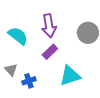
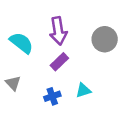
cyan triangle: (70, 76) -> (83, 90), size x0.6
blue cross: (29, 81) -> (52, 96), moved

